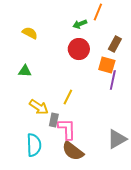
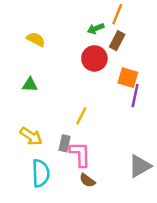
brown rectangle: (115, 44) -> (117, 41), moved
yellow arrow: (39, 107) -> (31, 136), moved
brown semicircle: (73, 151) -> (87, 180), size x0.6

